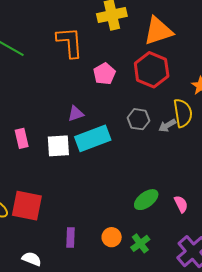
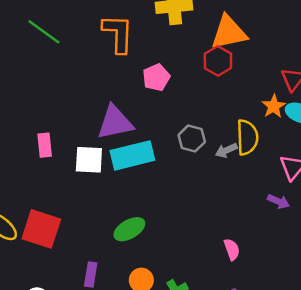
red hexagon: (152, 70) -> (218, 61), moved, size x0.7
purple triangle: (76, 114) -> (115, 122), size x1.8
green ellipse: (146, 200) -> (129, 229), moved

